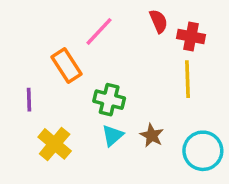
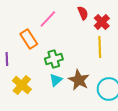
red cross: (191, 37) -> (102, 22), turned 35
green cross: (109, 100) -> (54, 59), turned -30
brown star: (152, 135) -> (79, 80), size x1.5

